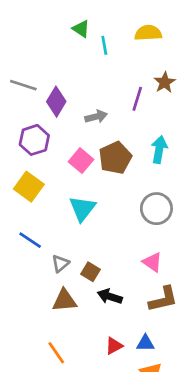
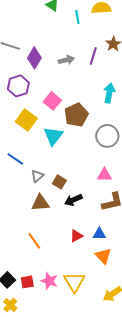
cyan line: (104, 45) -> (77, 17), moved
gray arrow: (96, 117) -> (66, 60), moved
brown pentagon: (115, 158) -> (76, 115), moved
yellow square: (29, 187) -> (26, 120), moved
pink triangle: (152, 262) -> (104, 175), turned -35
black arrow: (110, 296) -> (73, 200), turned -42

